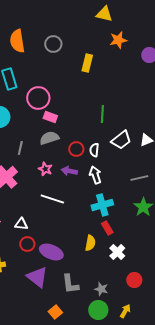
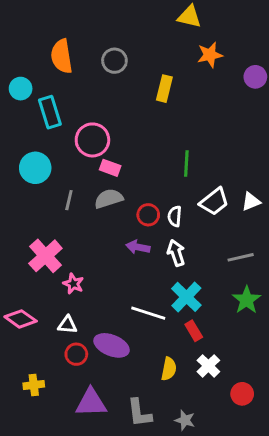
gray line: (20, 148) -> (69, 200), moved
pink star: (45, 169) -> (73, 284), moved
white line: (52, 199) -> (148, 313), moved
cyan cross: (102, 205) -> (186, 297), turned -30
yellow semicircle: (90, 243) -> (169, 369), moved
purple ellipse: (51, 252) -> (112, 345), moved
purple triangle: (37, 277) -> (91, 403), turned -40
red circle: (134, 280) -> (242, 394), moved

